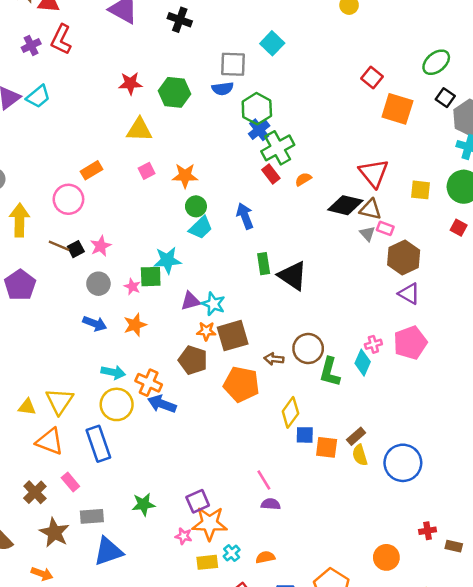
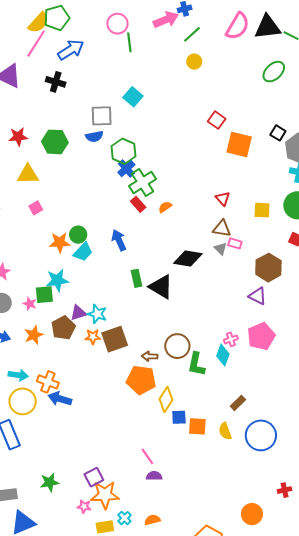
green ellipse: (436, 62) -> (274, 72), moved
red triangle: (374, 173) -> (223, 199), size x0.6
orange star: (185, 176) -> (60, 242), moved
black diamond: (345, 205) -> (188, 259), moved
brown hexagon: (404, 258) -> (268, 268), moved
brown pentagon: (193, 360) -> (63, 328), moved, turned 30
orange pentagon: (241, 384) -> (141, 380), moved
brown rectangle: (356, 436) -> (238, 403), moved

